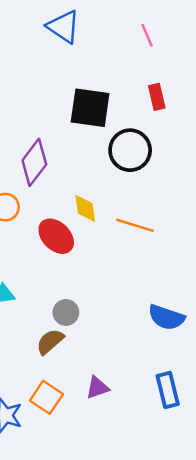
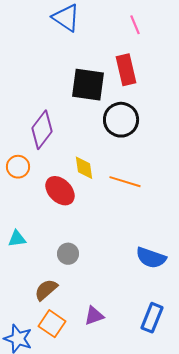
red rectangle: (157, 97) -> (126, 70), moved, size x1.4
brown semicircle: (50, 342) -> (46, 290), moved
blue rectangle: (168, 390) -> (152, 318), turned 36

